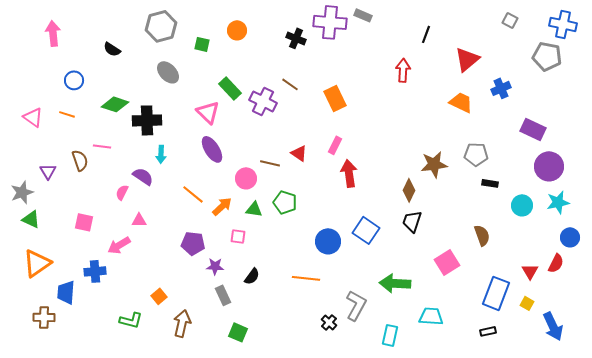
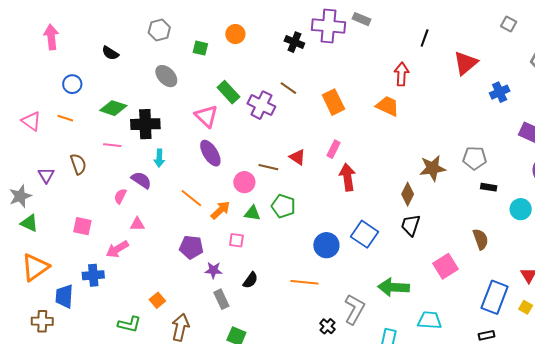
gray hexagon: (161, 26) -> (159, 30), size x0.7
orange trapezoid: (461, 102) -> (388, 106), moved
pink line: (102, 146) -> (112, 145), moved

